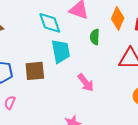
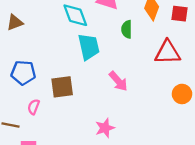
brown square: (35, 71) -> (62, 87), moved

